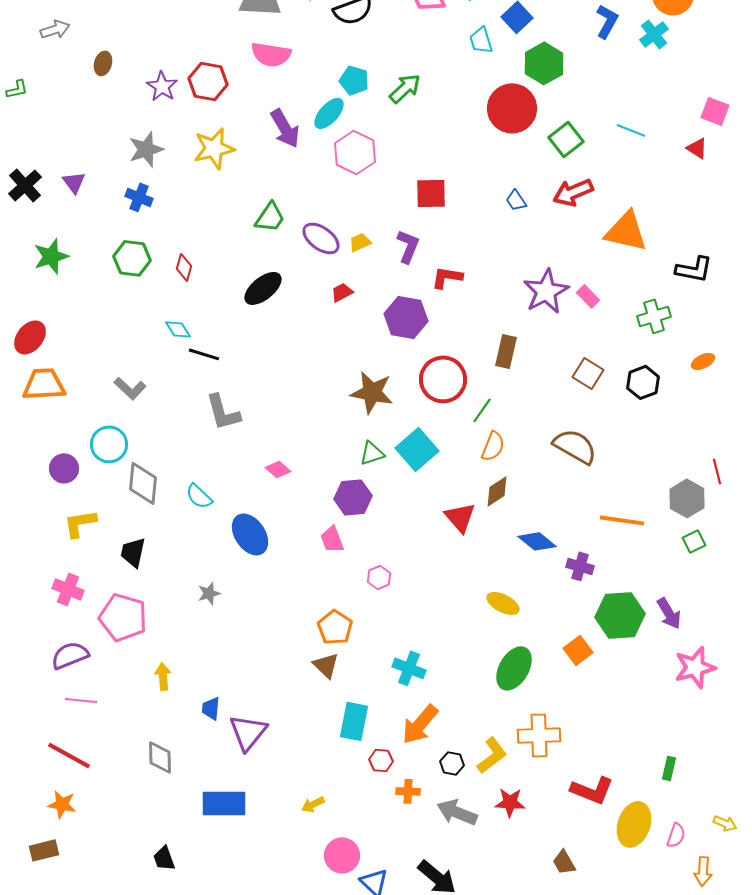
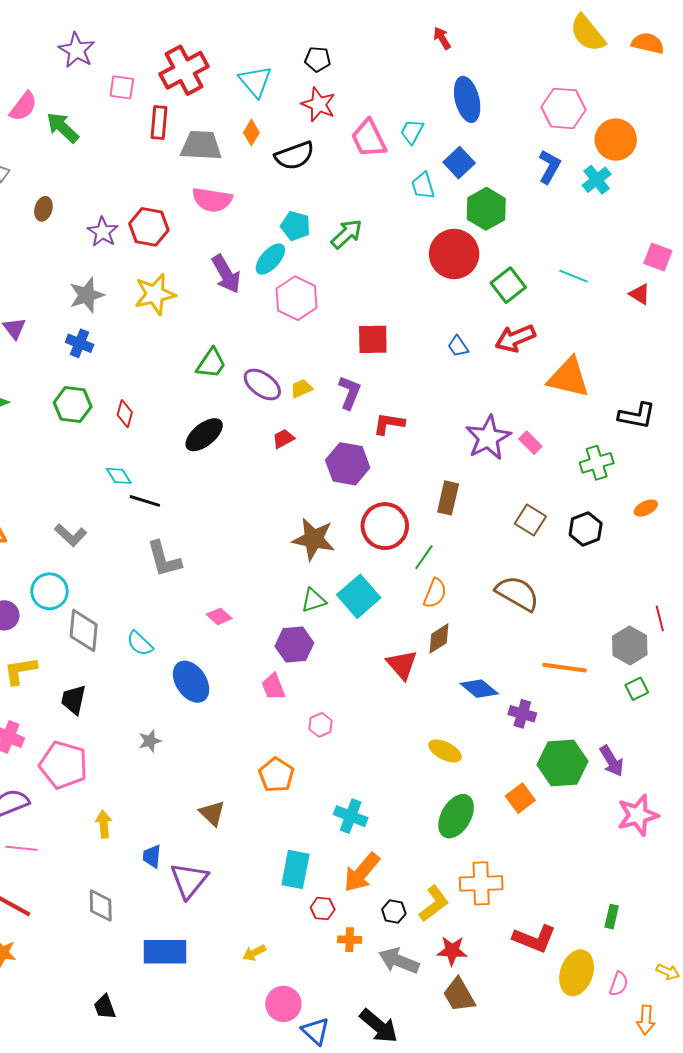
brown triangle: (326, 665) -> (212, 813), moved
brown trapezoid: (564, 862) -> (459, 995), moved, size x1.4

